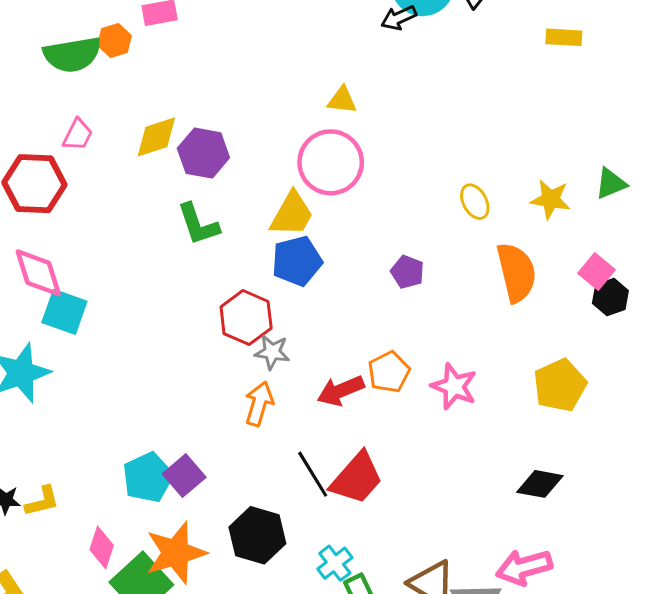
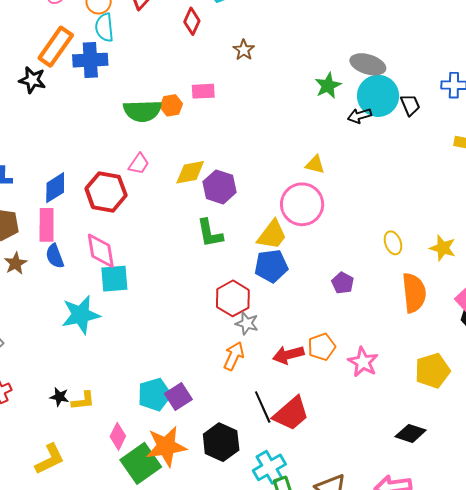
cyan square: (64, 312) -> (114, 279), turned -32
cyan cross: (335, 563) -> (269, 467), size x1.4

